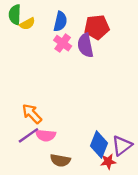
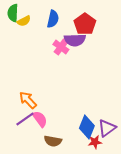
red pentagon: (97, 27) -> (85, 24), turned -30
pink cross: (63, 43) -> (61, 47), moved
purple semicircle: (85, 45) -> (75, 40), turned -80
pink semicircle: (46, 135) -> (40, 119), turned -132

